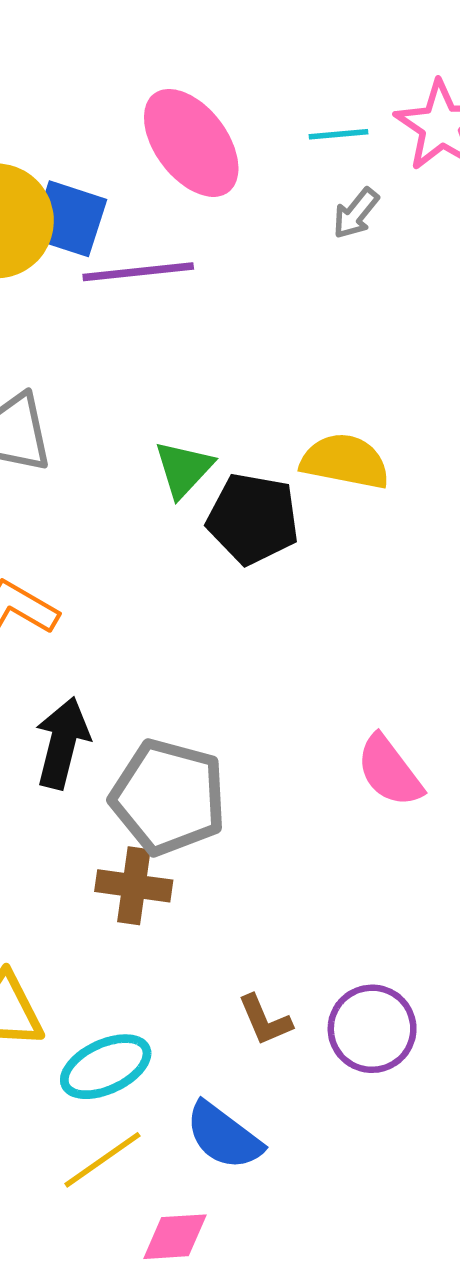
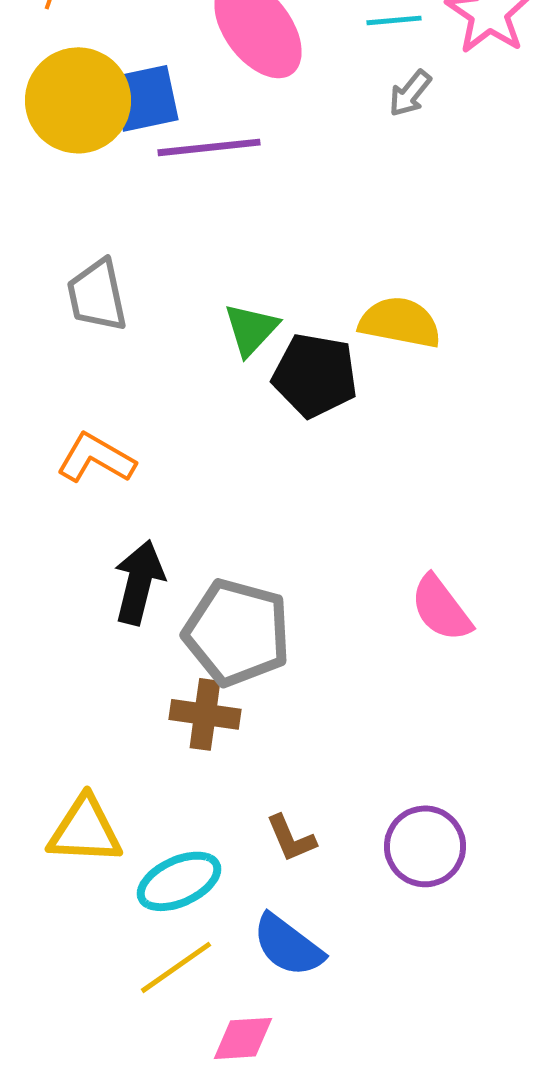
blue square: (69, 219) -> (145, 98), turned -30
brown L-shape: (265, 1020) -> (291, 838), moved

